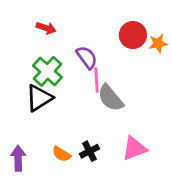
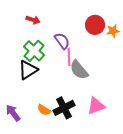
black cross: (90, 151) -> (64, 108), size x1.5
purple arrow: (18, 158) -> (13, 113), turned -36

